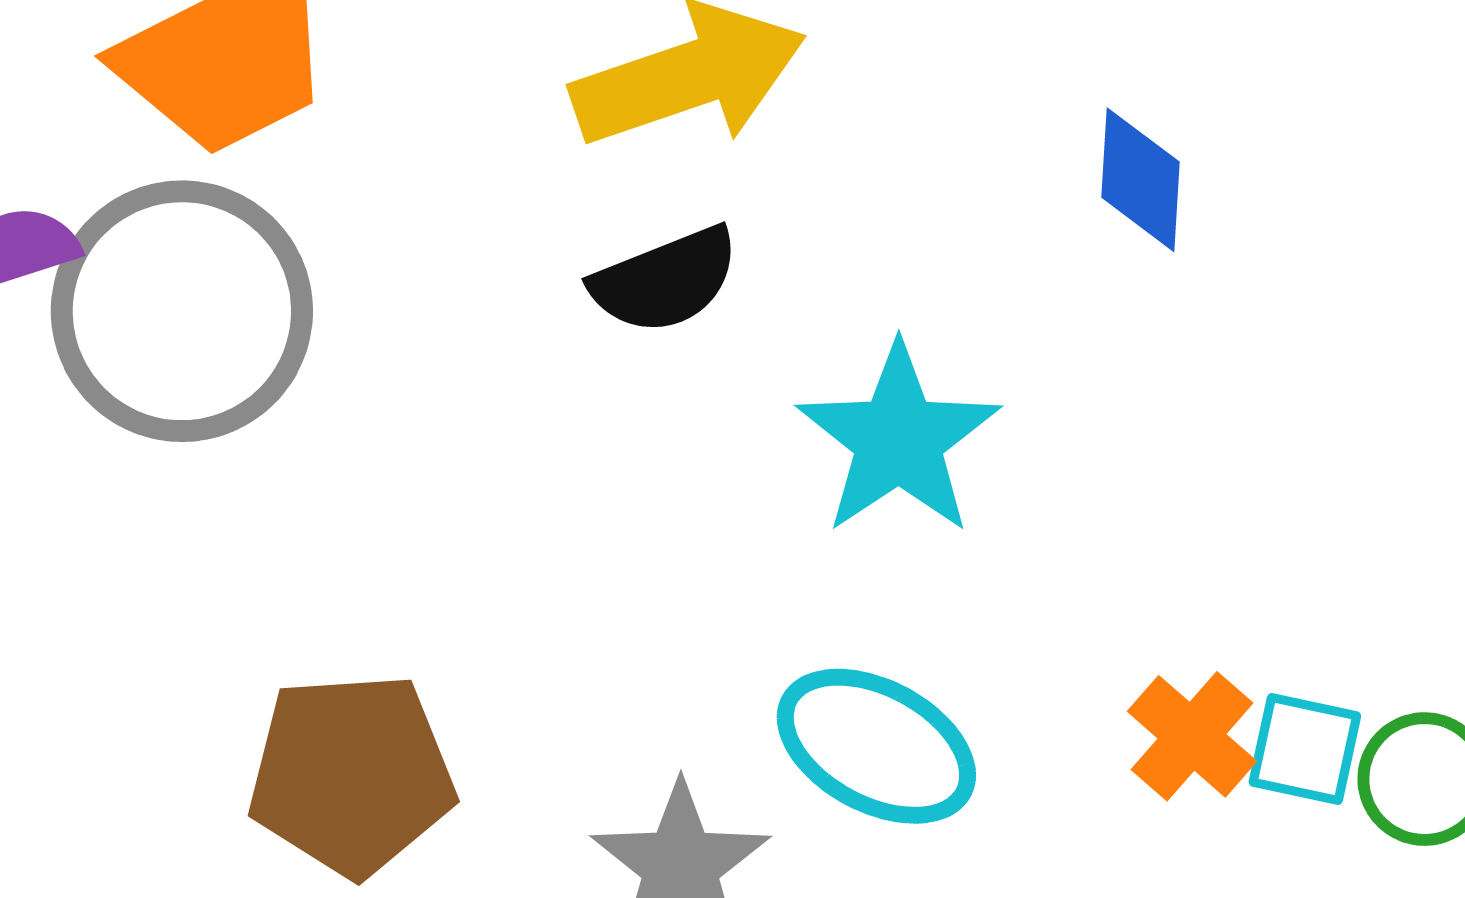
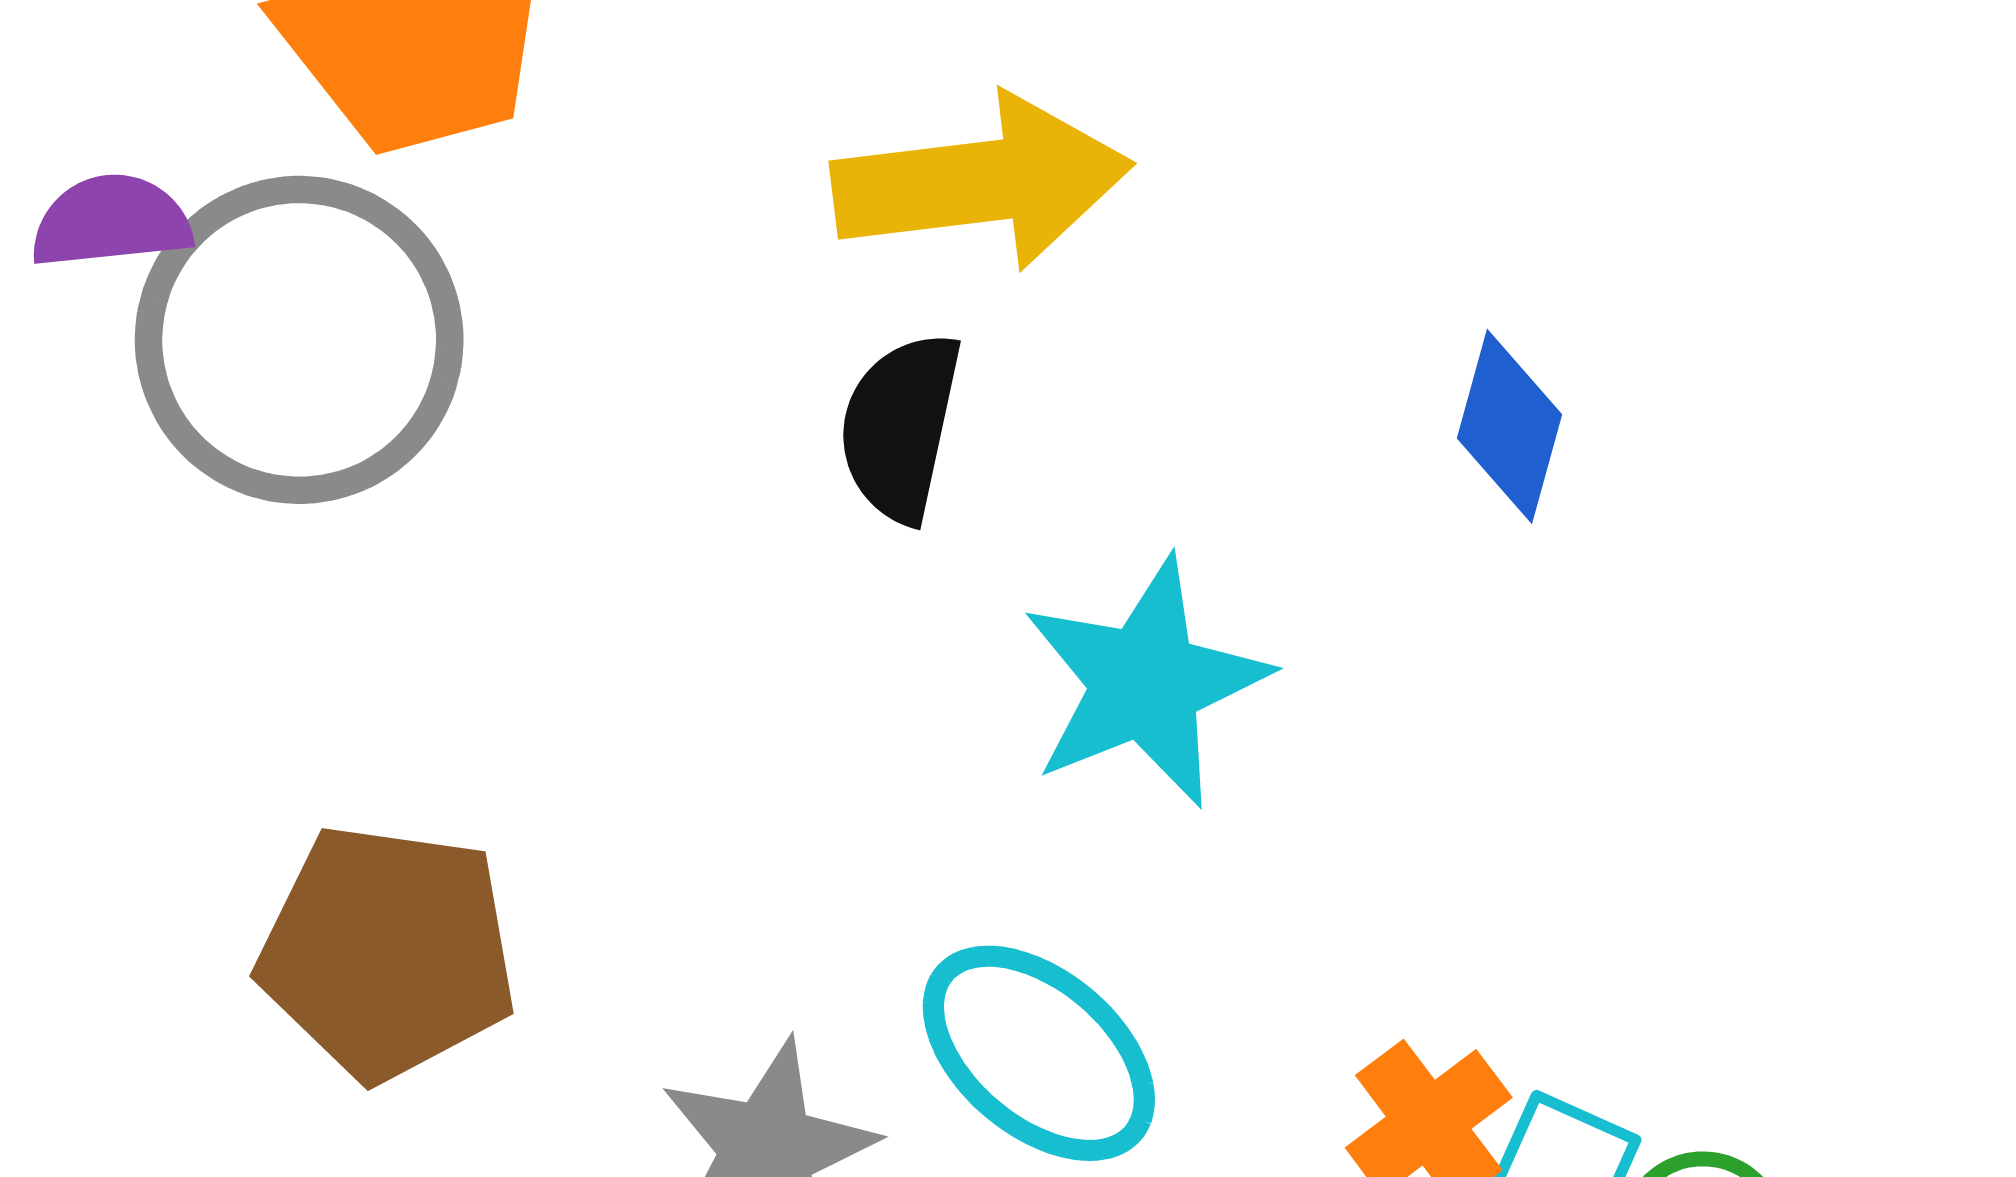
black semicircle: (665, 280) -> (900, 427), turned 112

